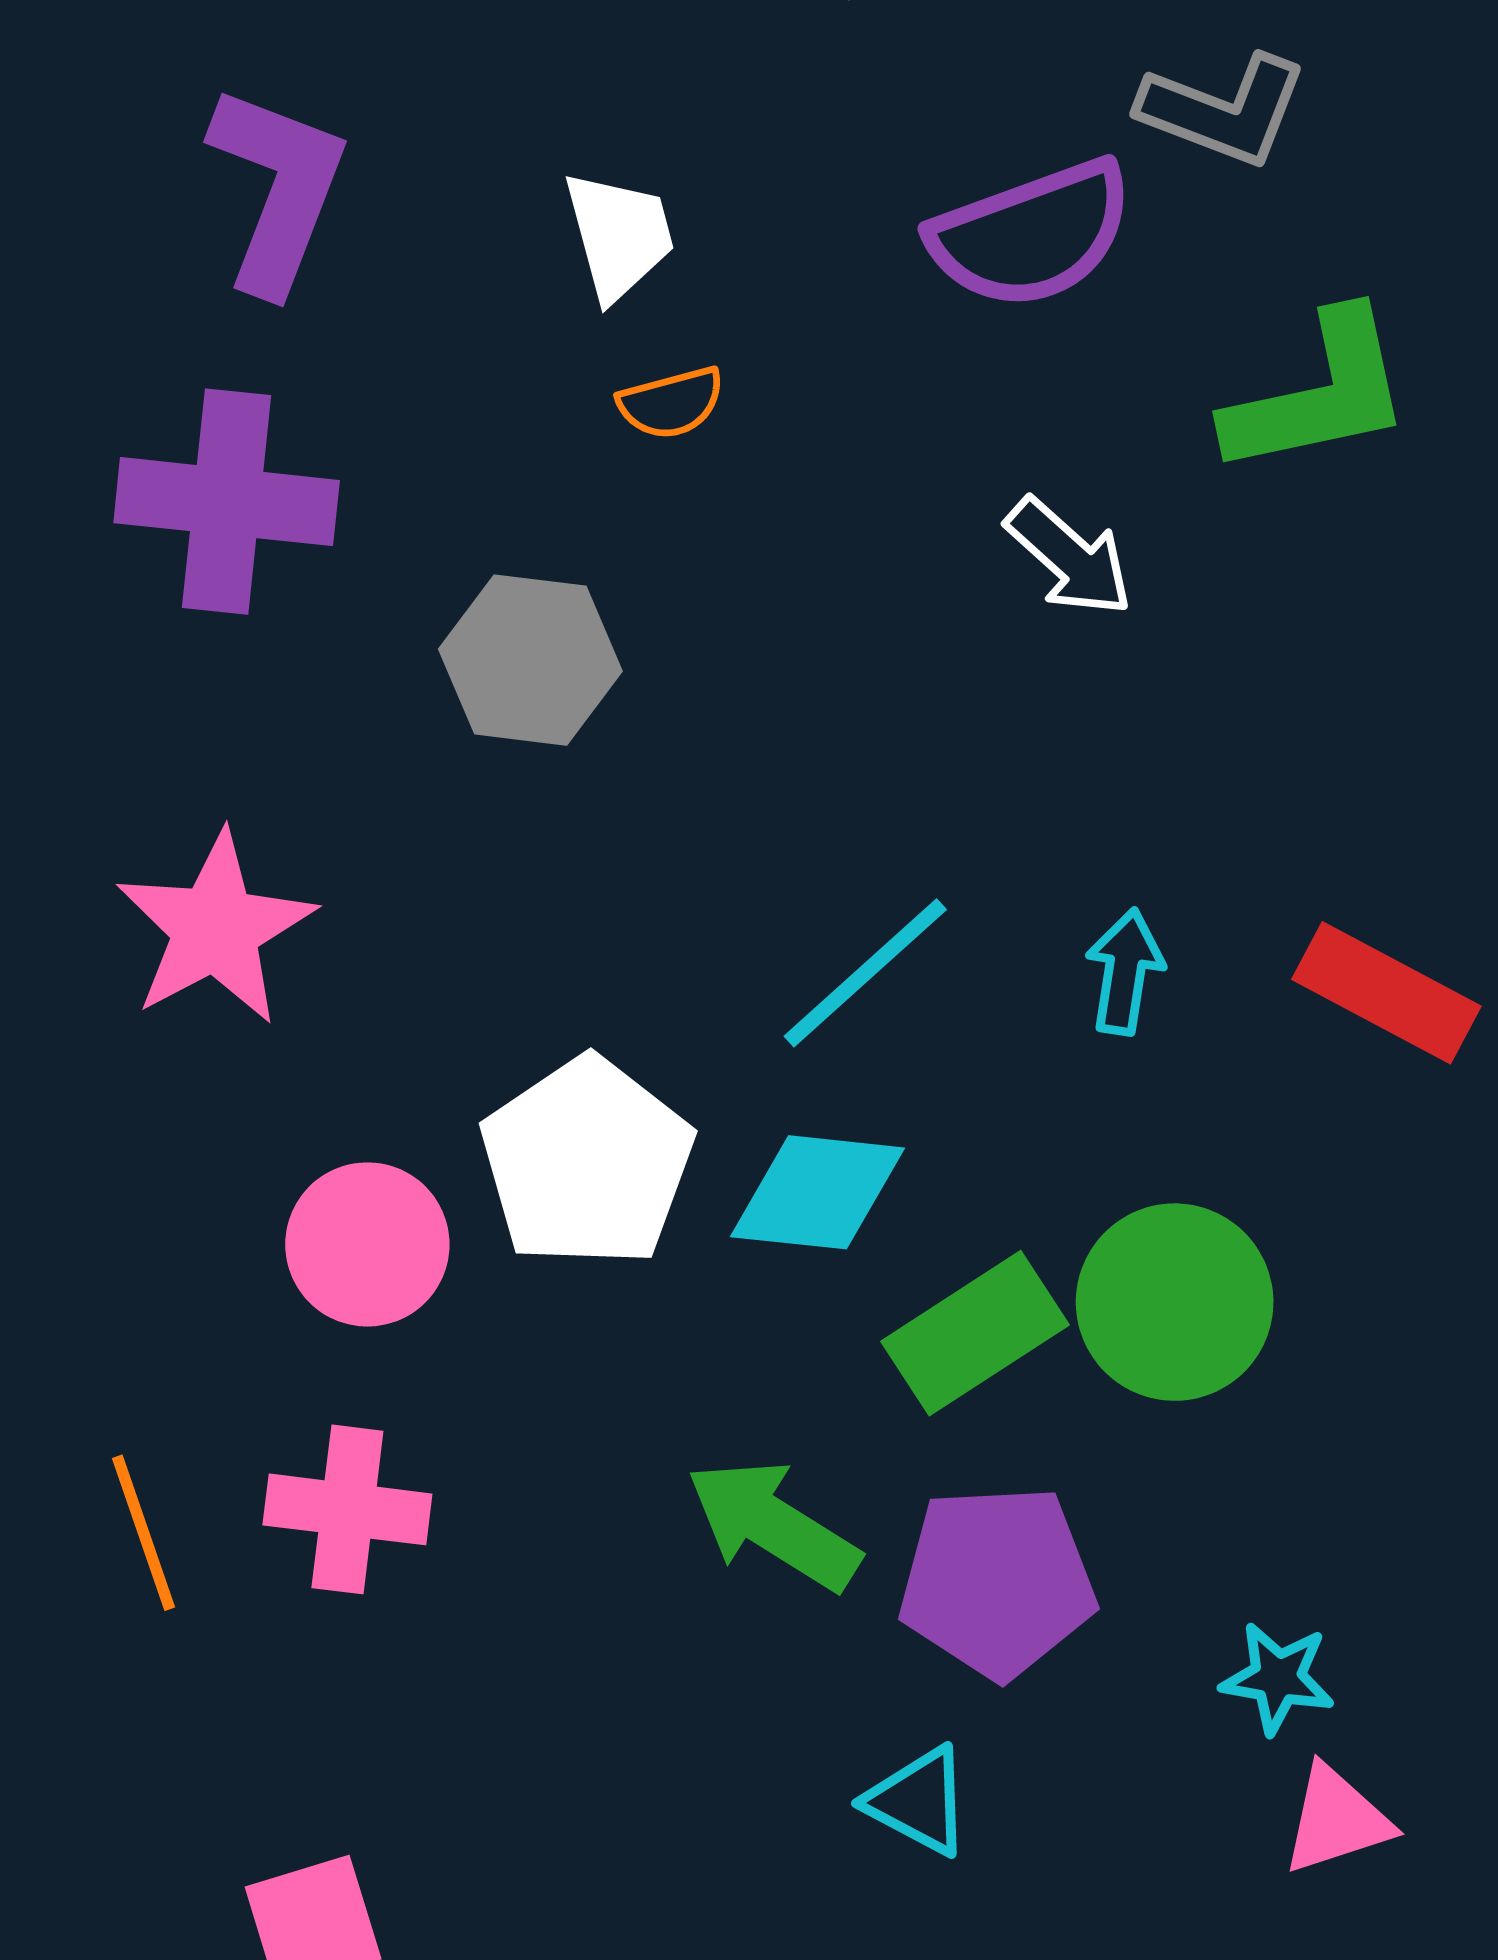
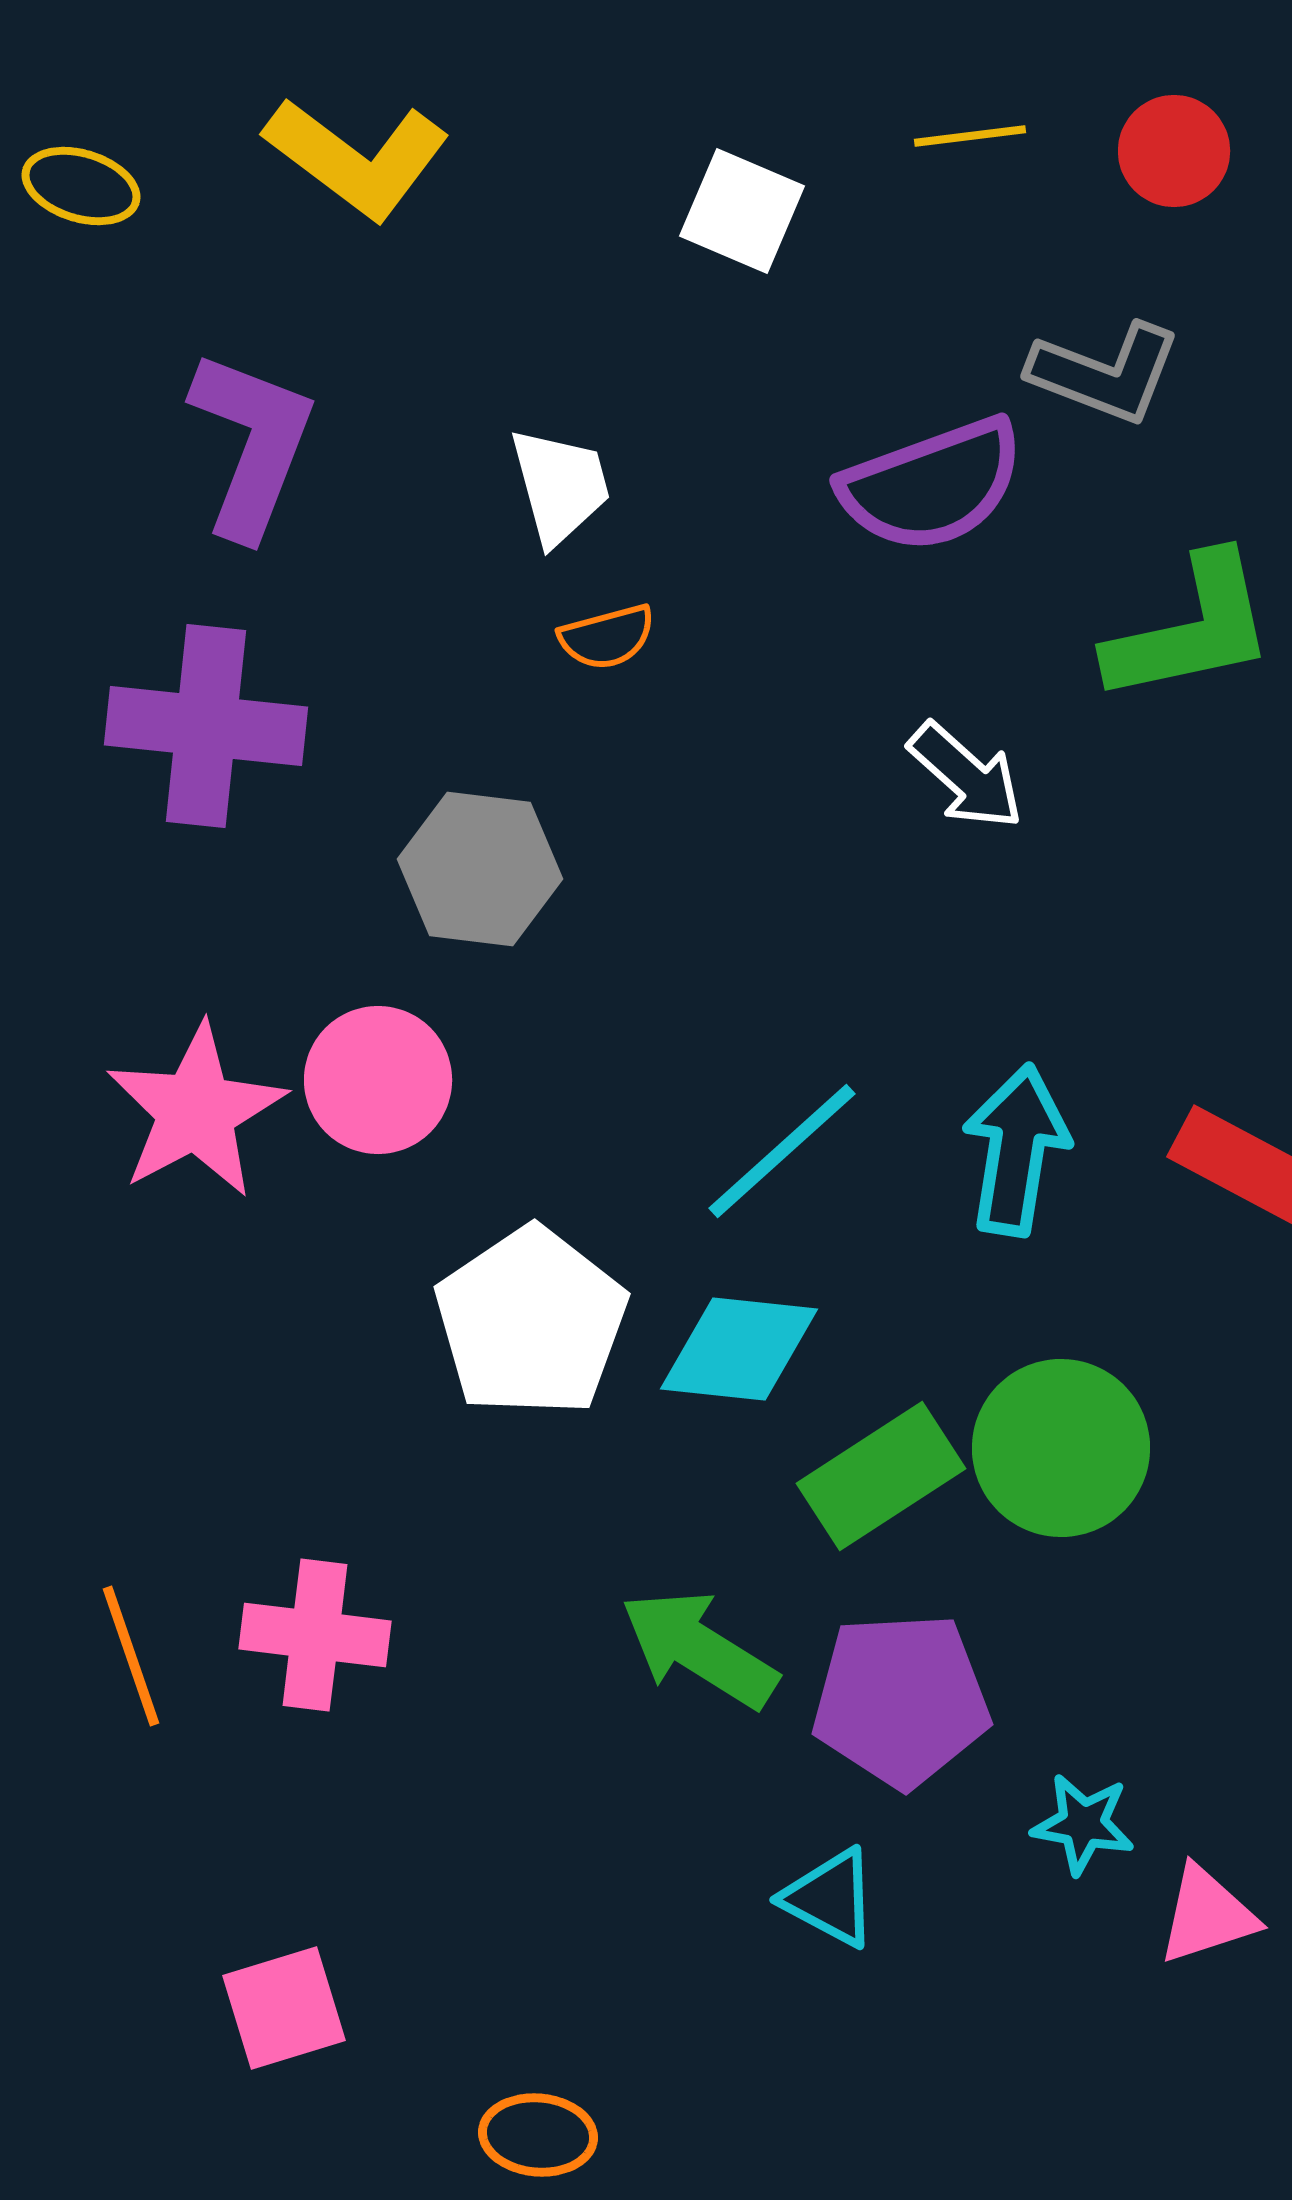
cyan arrow: (1125, 972) -> (1016, 1150), size x1.5
pink circle: (367, 1244) -> (378, 1080), moved
cyan star: (1278, 1678) -> (1083, 1824), moved

